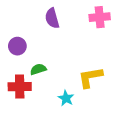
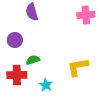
purple semicircle: (52, 18) -> (32, 12), moved
cyan star: (66, 98) -> (46, 85), moved

